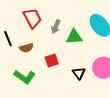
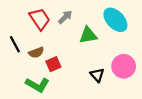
gray arrow: (56, 27) -> (65, 17), moved, turned -152
red square: (52, 60) -> (53, 64), moved

